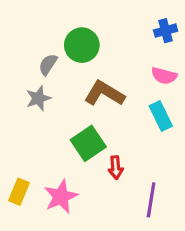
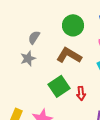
green circle: (82, 45) -> (73, 25), moved
red arrow: (116, 168) -> (81, 93), moved

